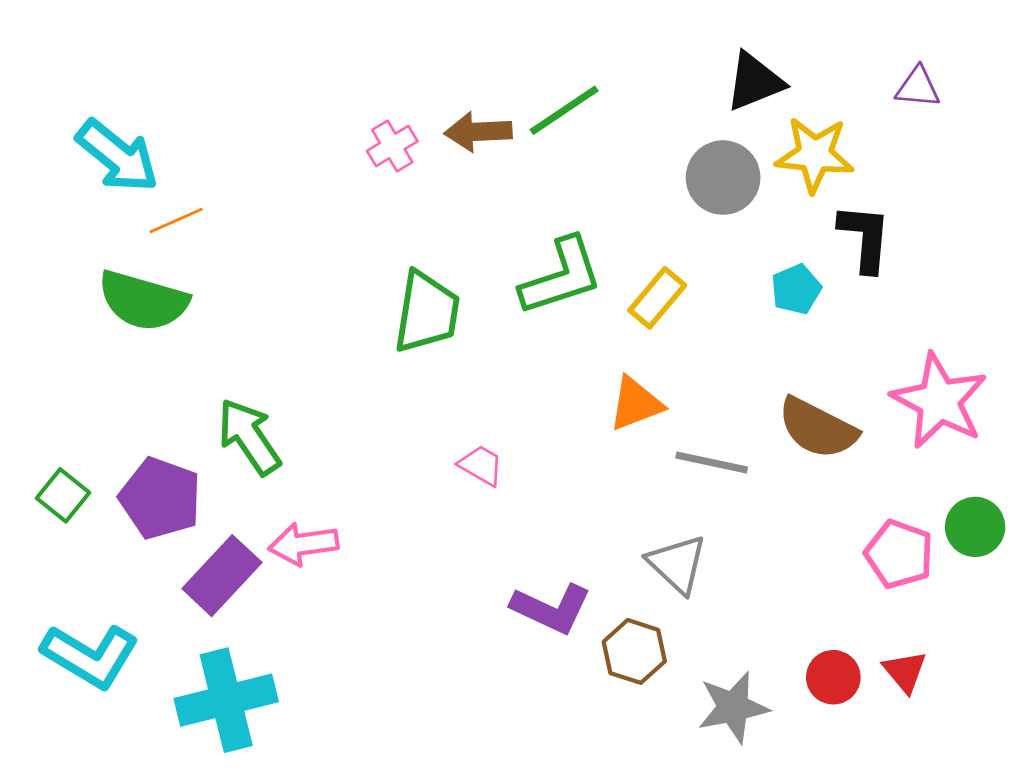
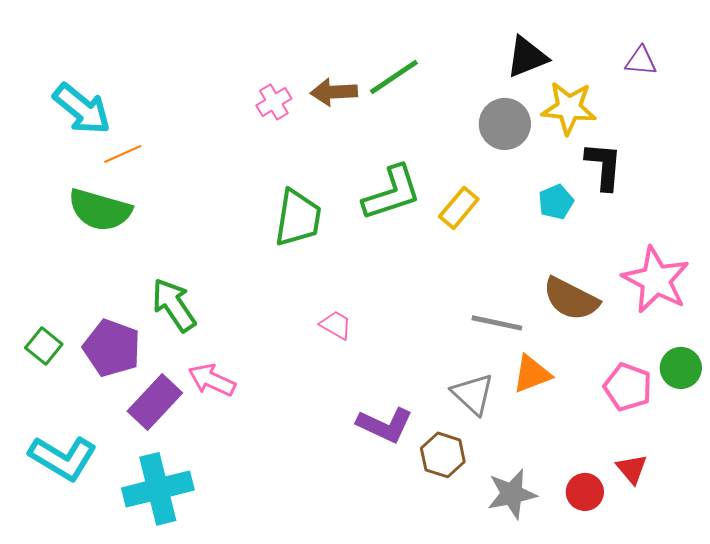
orange triangle: (636, 404) -> (532, 374), moved
pink arrow: (304, 544) -> (212, 380), turned 33
red circle: (833, 677) -> (585, 492), moved

